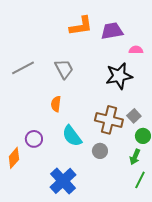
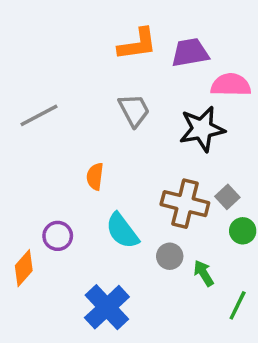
pink semicircle: (136, 50) -> (231, 85), size x1.6
gray trapezoid: (64, 69) -> (134, 110), moved
green arrow: (135, 157) -> (204, 273), moved, turned 126

